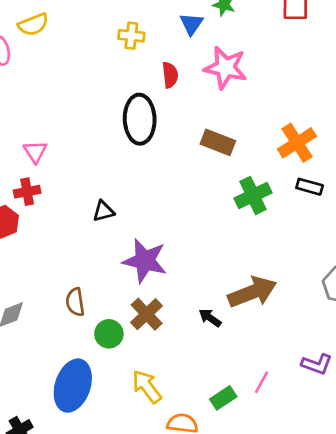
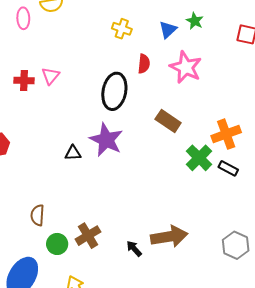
pink triangle: (35, 152) -> (50, 76), moved
red cross: (27, 192) -> (24, 81), moved
green cross: (253, 195) -> (199, 158), moved, turned -32
purple star: (145, 261) -> (106, 140), moved

